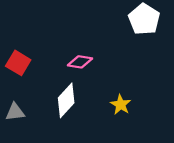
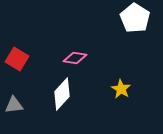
yellow star: (121, 105) -> (121, 89), moved

